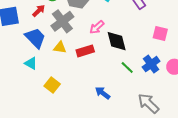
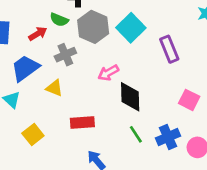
gray cross: (62, 21) -> (65, 55), size x0.7
blue trapezoid: (35, 38) -> (25, 68), turned -95
red rectangle: (85, 51) -> (82, 123), moved

